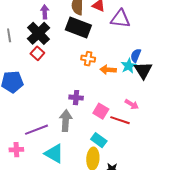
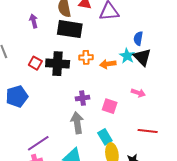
black cross: (38, 33) -> (58, 64), moved, turned -30
blue semicircle: (136, 55) -> (138, 38), moved
red line: (120, 120) -> (148, 131), moved
purple line: (37, 130) -> (38, 143), moved
cyan rectangle: (99, 140) -> (105, 137), moved, turned 35

